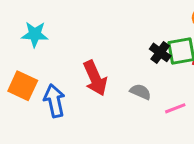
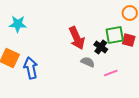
black cross: (160, 52) -> (101, 47), moved
red arrow: (95, 78) -> (77, 38), moved

